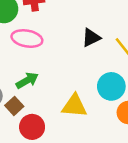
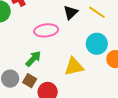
pink ellipse: (27, 39) -> (46, 30), moved

